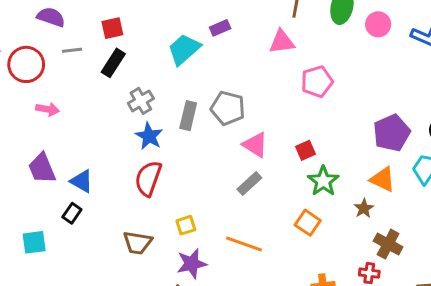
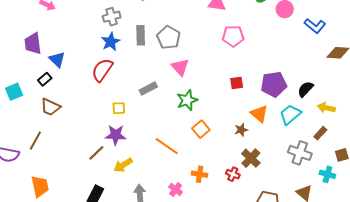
gray rectangle: (188, 116) -> (141, 35), turned -30
red square: (306, 150) -> (237, 83), moved
green star: (323, 181) -> (187, 100), moved
gray rectangle: (249, 184) -> (148, 89), moved
cyan square: (34, 242) -> (14, 92), turned -30
brown trapezoid: (138, 243) -> (50, 107), moved
orange line: (244, 244) -> (167, 146), moved

